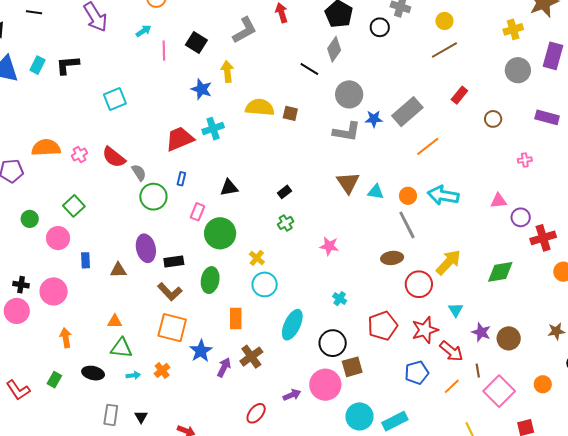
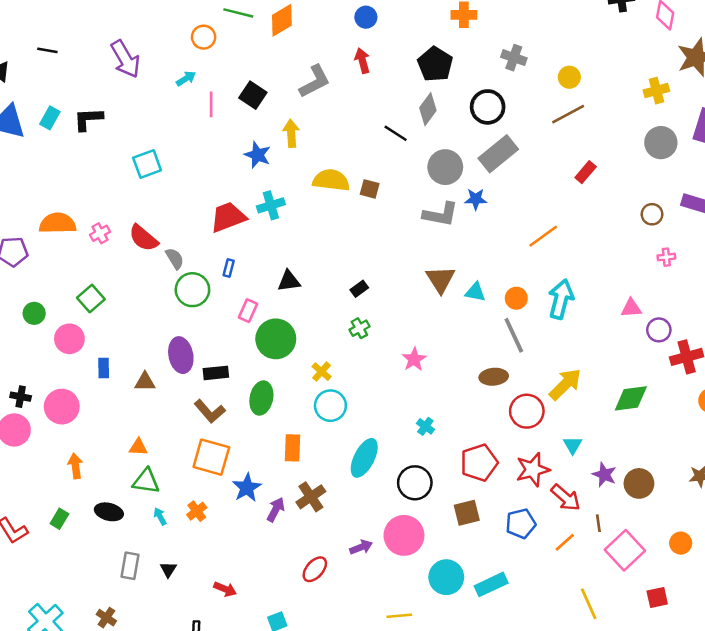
black circle: (380, 27) -> (488, 107), moved, size x1.4
gray rectangle: (407, 112) -> (498, 154), moved
brown circle: (493, 119) -> (652, 214), moved
cyan arrow: (443, 195) -> (561, 299), turned 92
pink star: (329, 246) -> (414, 359), turned 30
brown square: (352, 367) -> (467, 513), moved
cyan arrow: (133, 375) -> (160, 516), turned -112

